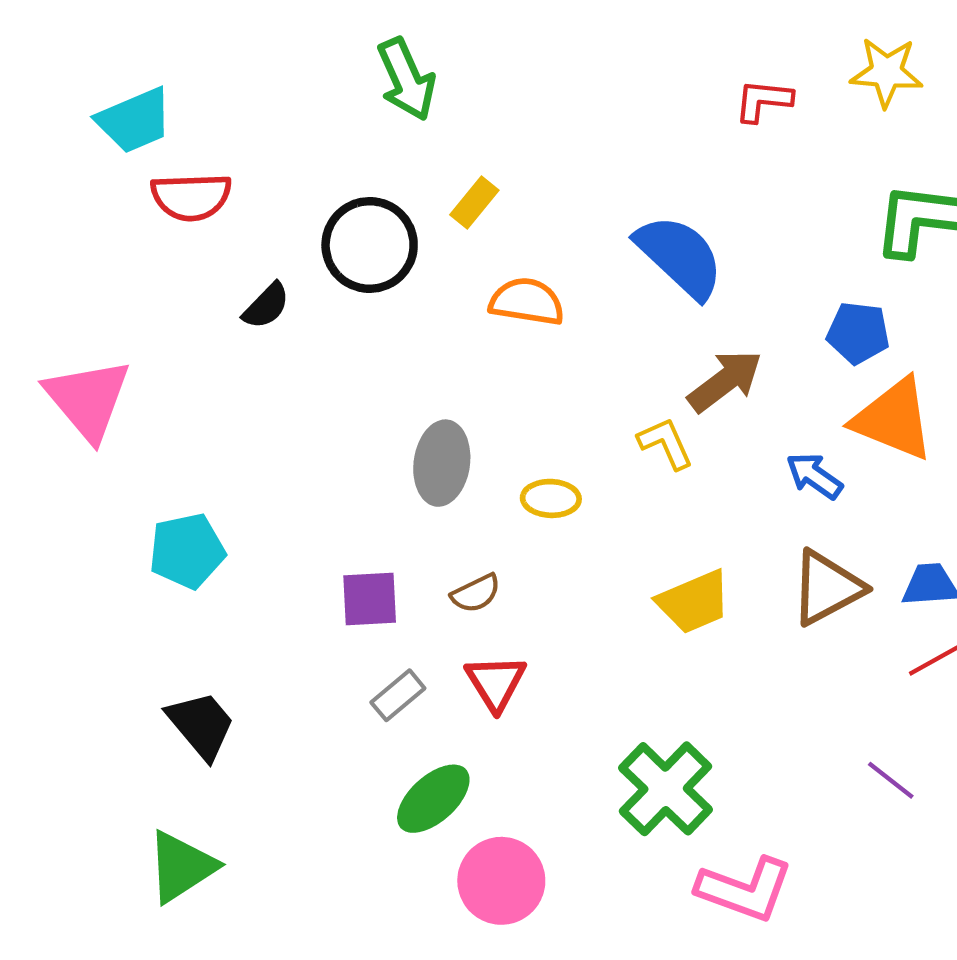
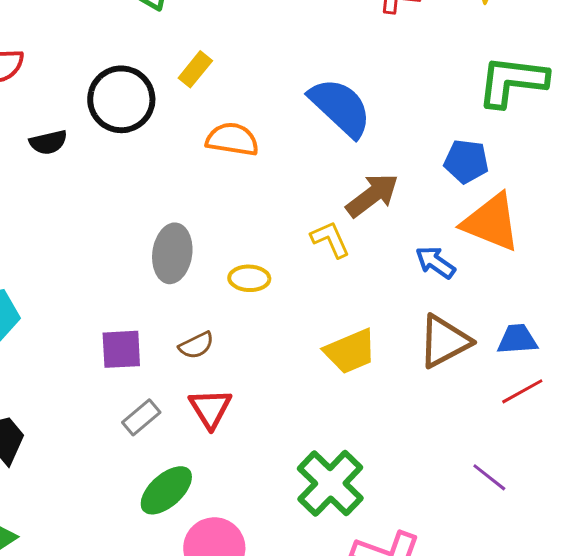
black semicircle: (266, 306) -> (48, 142), turned 33

